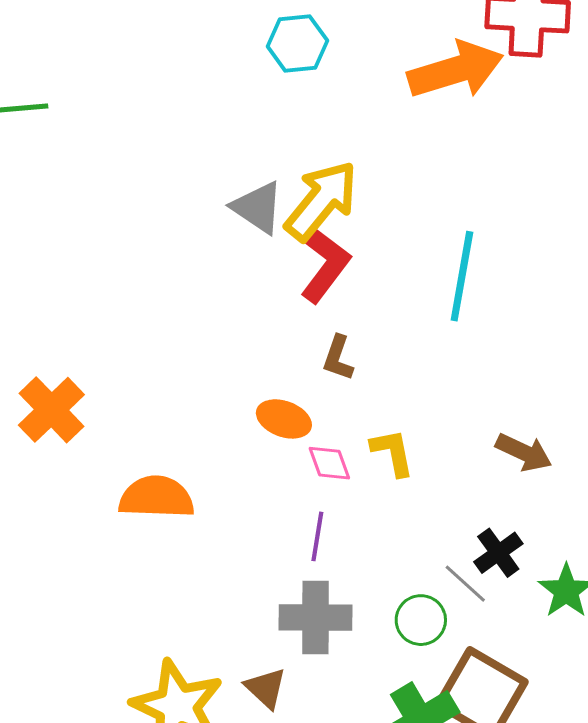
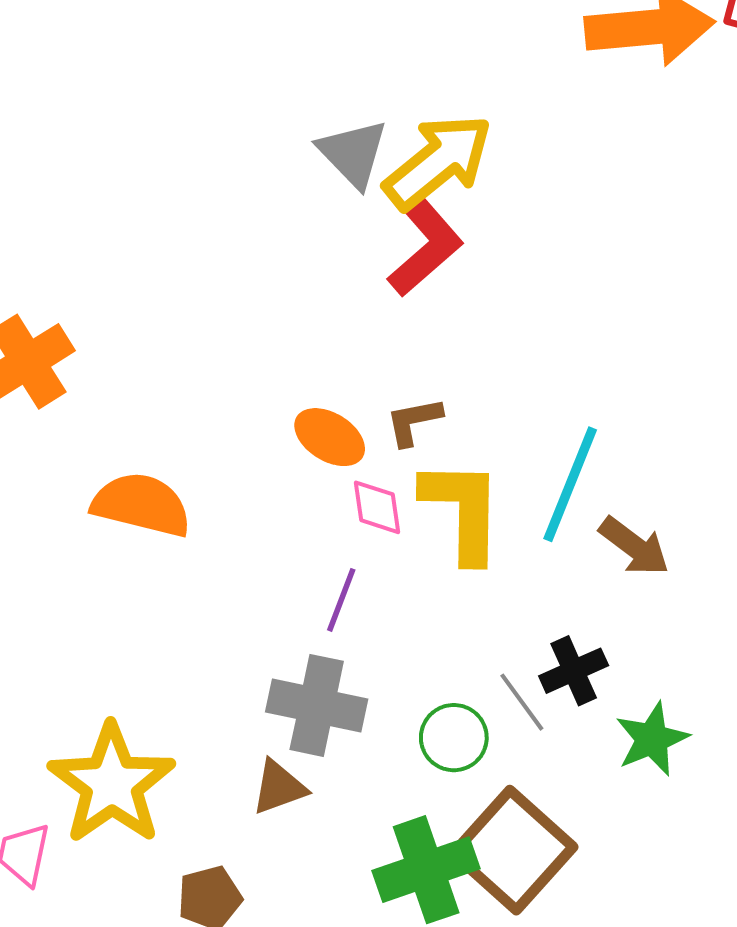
cyan line: (462, 276) -> (570, 484), moved
brown L-shape: (338, 358) -> (414, 421), moved, turned 48
yellow L-shape: (393, 452) -> (463, 510), size x1.6
brown triangle: (266, 688) -> (279, 787), moved, turned 45

